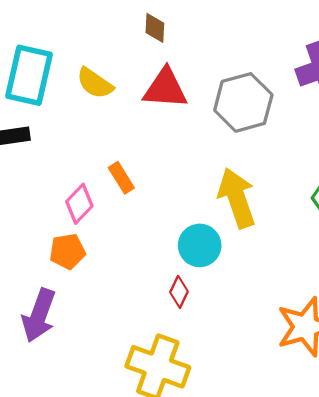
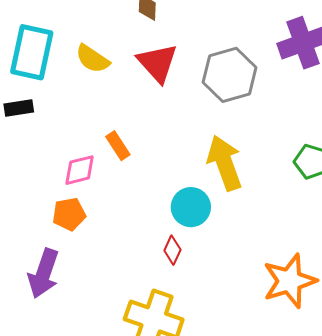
red triangle: (165, 88) -> (157, 63), turned 45
pink diamond: (79, 204) -> (80, 170), turned 33

